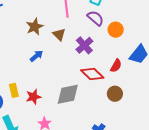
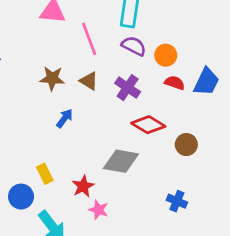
brown star: (35, 27) -> (52, 78), turned -30
red semicircle: (116, 66) -> (175, 83), moved, turned -88
gray diamond: (68, 94) -> (121, 161), turned 35
red star: (33, 97) -> (83, 186), moved

